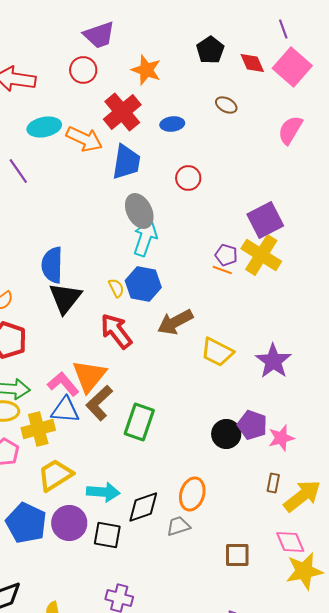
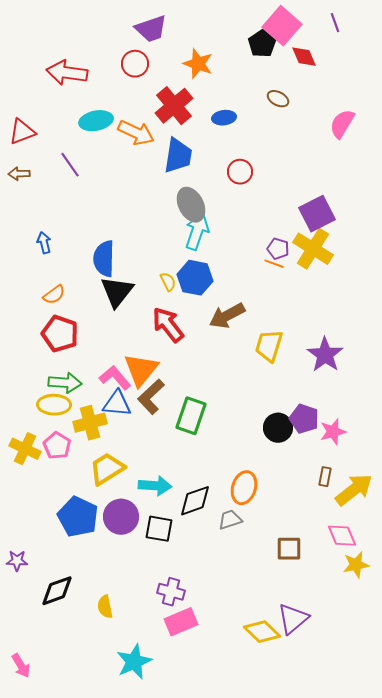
pink square: (292, 67) -> (282, 26), moved
yellow trapezoid: (217, 352) -> (269, 346), turned 80
yellow star: (304, 571) -> (356, 565), size x0.7

